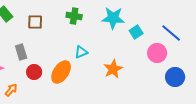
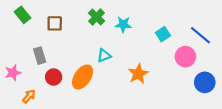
green cross: (74, 16) -> (96, 17), turned 35
cyan star: (113, 18) -> (123, 24), moved, size x0.7

